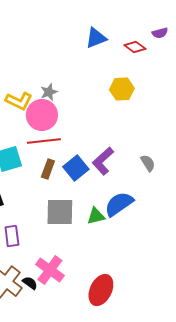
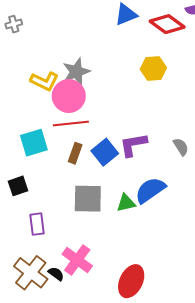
red diamond: (135, 47) -> (167, 24), size x1.5
gray star: (49, 92) -> (76, 72), size x1.5
purple L-shape: (103, 161) -> (133, 145), turned 32

